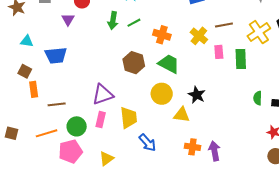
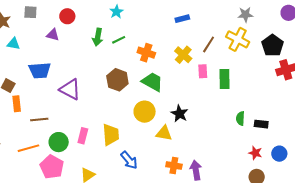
purple triangle: (68, 19) -> (53, 35), turned -48
brown line: (224, 25) -> (209, 44), turned -48
yellow cross: (259, 32) -> (238, 39), moved, turned -30
cyan triangle: (27, 41) -> (13, 44), moved
purple triangle: (103, 95) -> (70, 89), moved, turned 45
pink pentagon: (70, 151) -> (52, 167), turned -30

